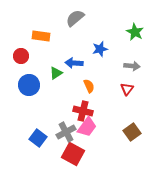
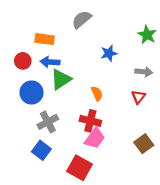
blue arrow: (74, 63) -> (50, 62), moved
green triangle: (56, 73) -> (61, 79), size x1.5
gray cross: (66, 132) -> (48, 122), moved

